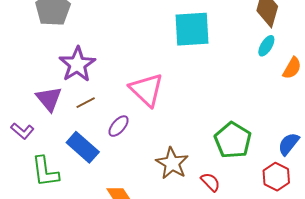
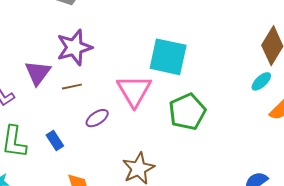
cyan square: (192, 29) -> (168, 57), moved
green pentagon: (233, 140) -> (187, 112), moved
blue rectangle: (83, 147) -> (55, 140), moved, size x0.6

